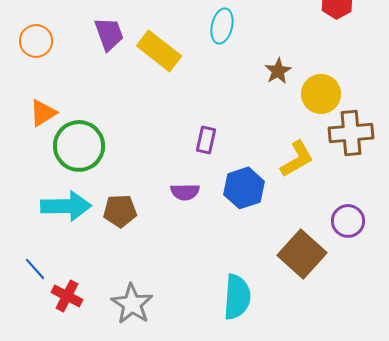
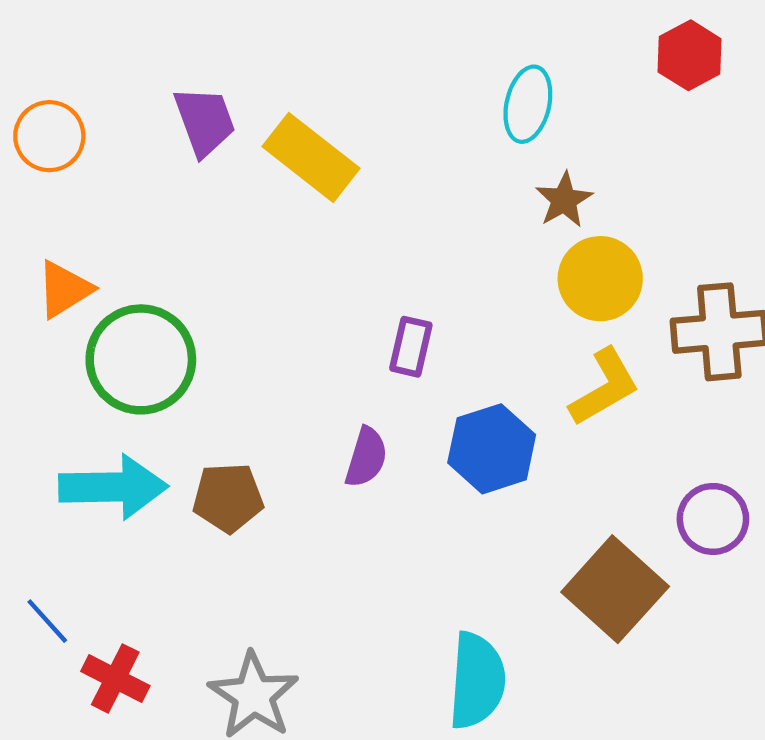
cyan ellipse: (222, 26) -> (528, 104), moved
yellow circle: (321, 94) -> (600, 279), moved
purple semicircle: (185, 192) -> (366, 457), turned -72

